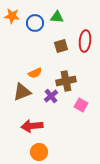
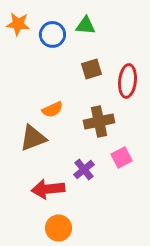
red ellipse: (85, 41) -> (128, 81), moved
purple cross: (51, 96) -> (84, 170), moved
pink square: (81, 105) -> (122, 158), turned 32

